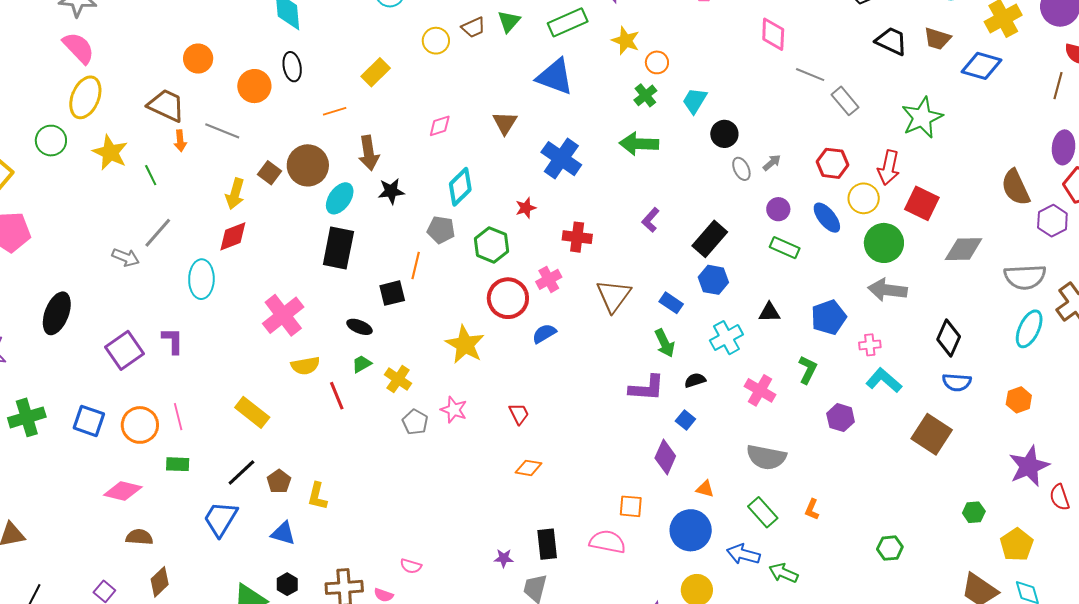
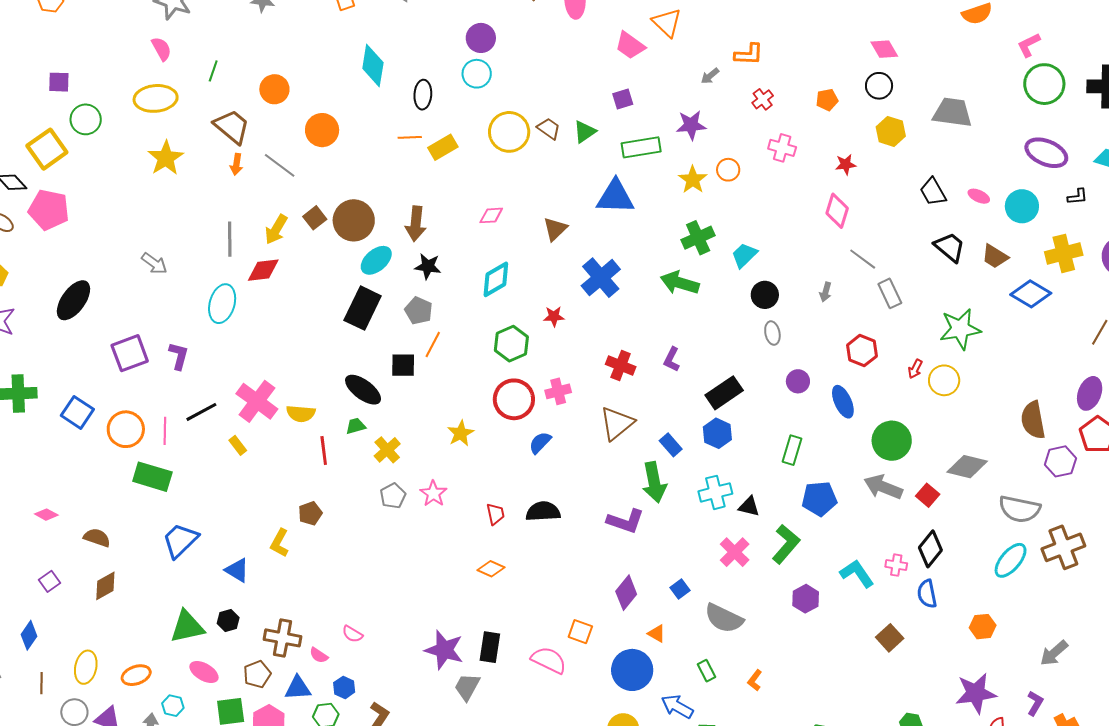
brown trapezoid: (473, 27) -> (549, 129), turned -135
yellow circle: (436, 41) -> (509, 132), size x1.5
pink semicircle: (78, 48) -> (161, 49), size x0.7
orange circle: (657, 62) -> (728, 170), moved
black ellipse: (292, 67) -> (423, 95), moved
blue triangle: (555, 77) -> (615, 197), turned -33
green cross: (645, 95) -> (698, 238), size x1.4
yellow ellipse: (85, 97) -> (156, 98), turned 48
orange line: (335, 111) -> (410, 137), moved
green circle: (51, 141) -> (86, 119), moved
gray arrow: (772, 163) -> (826, 292), moved, turned 132
red arrow: (889, 168) -> (915, 369), size x0.6
green line: (151, 175) -> (213, 71), moved, turned 30
yellow circle: (864, 198) -> (944, 380), moved
red square: (922, 203) -> (928, 495), moved, size x0.7
purple L-shape: (651, 220) -> (672, 359), turned -30
gray pentagon: (441, 230) -> (419, 311), moved
gray line: (158, 233) -> (230, 239), moved, turned -56
red cross: (577, 237) -> (621, 366), moved
green rectangle: (785, 248) -> (792, 450), moved, turned 68
black triangle: (769, 312) -> (749, 506), moved
pink cross: (283, 315) -> (257, 401), moved, turned -30
black ellipse: (359, 327) -> (363, 390), size x1.5
blue semicircle: (544, 334) -> (540, 443), turned -30
green arrow: (665, 343) -> (654, 482), size x1.4
yellow star: (465, 345) -> (461, 433), size x0.7
pink cross: (870, 345) -> (896, 565), moved
green L-shape: (808, 370) -> (786, 544), size x1.4
black semicircle: (695, 380) -> (543, 511), moved, size x1.6
blue semicircle: (957, 382) -> (927, 594), turned 60
yellow rectangle: (252, 412) -> (238, 445), size x0.6
blue square: (685, 420) -> (680, 589), moved
brown square: (932, 434) -> (890, 638), size x0.7
green rectangle: (178, 464) -> (152, 477), size x1.6
black line: (241, 472) -> (201, 412), moved
brown pentagon: (279, 481) -> (310, 513), moved
pink diamond: (123, 491) -> (46, 515), moved, size x0.6
green rectangle: (763, 512) -> (707, 671), size x0.7
purple star: (504, 558) -> (444, 650), size x2.0

